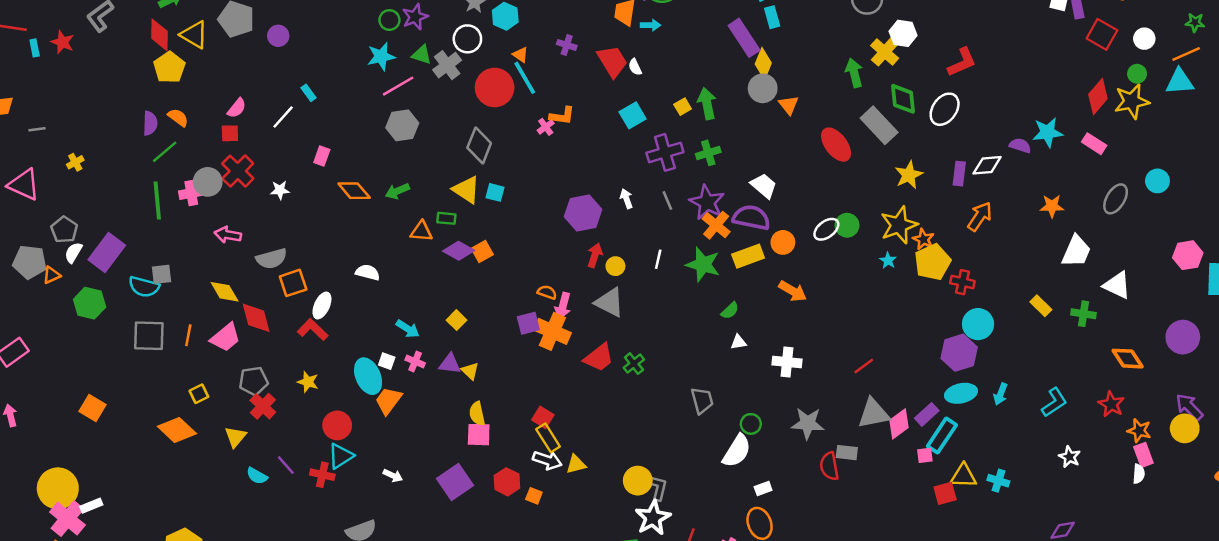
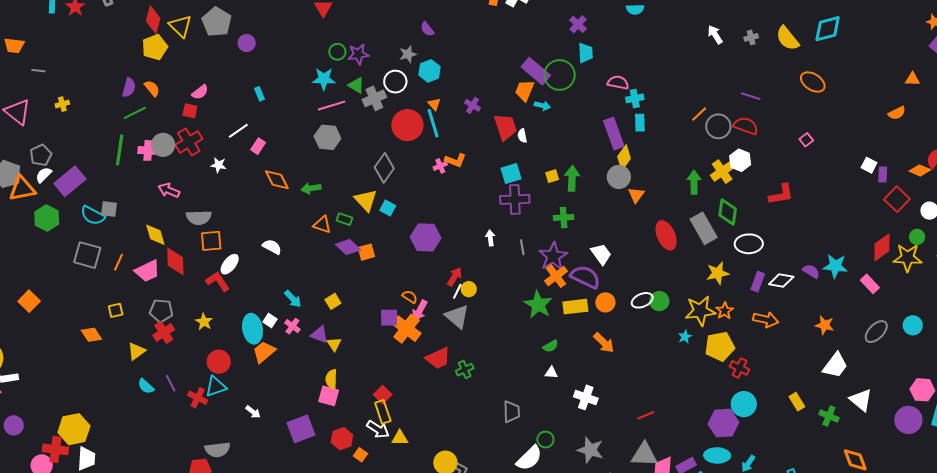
white ellipse: (945, 109) -> (749, 244), moved, turned 40
white line: (283, 117) -> (238, 131), moved
purple cross: (665, 152) -> (515, 199), moved
purple hexagon: (583, 213) -> (426, 237), moved
orange arrow: (980, 216) -> (766, 320), turned 55
orange star: (923, 239) -> (725, 311), moved
white line: (658, 259) -> (457, 291), moved
orange triangle: (52, 275) -> (22, 189), size x1.8
purple circle: (1183, 337) -> (908, 420), moved
orange diamond: (177, 430) -> (91, 335), size x0.7

